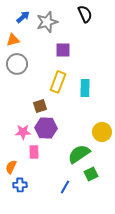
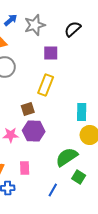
black semicircle: (85, 14) -> (73, 29), moved, turned -108
cyan rectangle: (85, 88) -> (82, 112), moved
pink rectangle: (34, 152) -> (25, 168), moved
green square: (91, 174) -> (79, 177), turned -32

